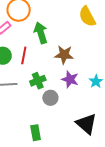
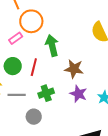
gray circle: (50, 98) -> (34, 117), moved

